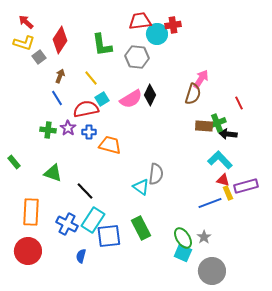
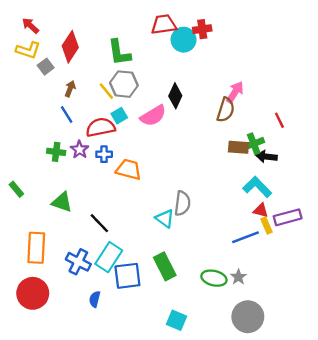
gray hexagon: (137, 57) -> (124, 84), moved
black diamond: (150, 95) -> (175, 96), moved
green ellipse: (183, 238) -> (214, 278), turned -45
cyan square: (183, 253) -> (177, 320), moved

